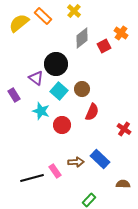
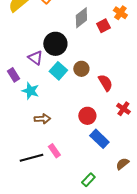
cyan star: (41, 111) -> (30, 91), moved
red semicircle: (92, 112) -> (105, 83), moved, turned -54
red circle: (62, 125) -> (87, 116), moved
brown arrow: (76, 162) -> (42, 119), moved
brown semicircle: (123, 184) -> (122, 164), turned -40

